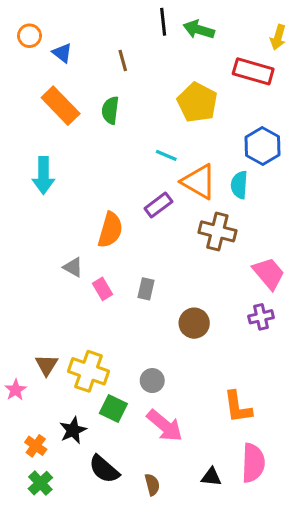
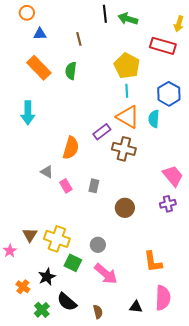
orange circle: (30, 36) -> (27, 13), moved
blue triangle: (62, 53) -> (40, 34), turned -40
cyan line: (166, 155) -> (127, 91), moved, turned 64
brown cross: (217, 231) -> (124, 149), moved
green cross: (40, 483) -> (42, 310), moved

